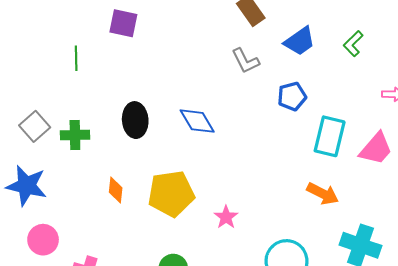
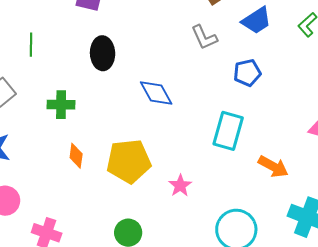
green line: (76, 58) -> (31, 45), moved
black ellipse: (135, 120) -> (103, 53), moved
green cross: (75, 135) -> (61, 105), moved
cyan rectangle: (330, 136) -> (228, 131), moved

